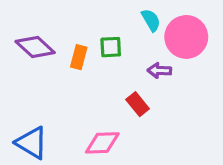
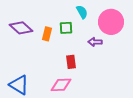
cyan semicircle: (151, 20) -> (82, 12), moved
red rectangle: (138, 104) -> (71, 62), moved, turned 32

